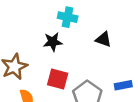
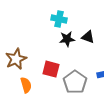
black star: (53, 42) -> (67, 39), moved

